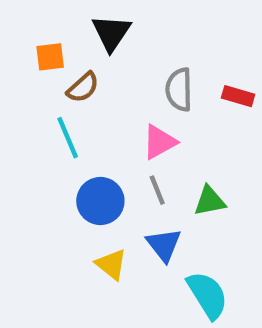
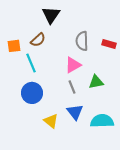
orange square: (50, 57) -> (14, 46), moved
blue circle: (100, 201) -> (32, 93), moved
green triangle: (210, 201) -> (96, 82), moved
cyan semicircle: (207, 295) -> (102, 121), moved, turned -60

